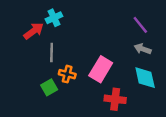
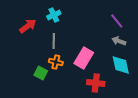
cyan cross: (54, 18) -> (54, 15), moved
gray line: (52, 53) -> (54, 41), moved
green square: (49, 87) -> (41, 73), turned -32

